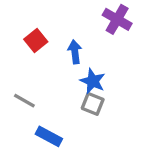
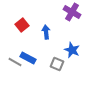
blue star: (93, 81) -> (72, 50), moved
blue rectangle: (49, 136) -> (28, 58), moved

